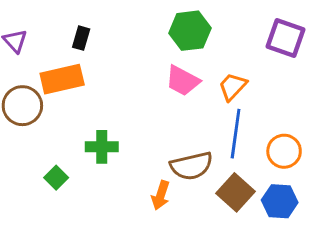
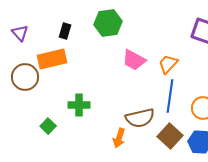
green hexagon: (190, 31) -> (108, 23), moved

